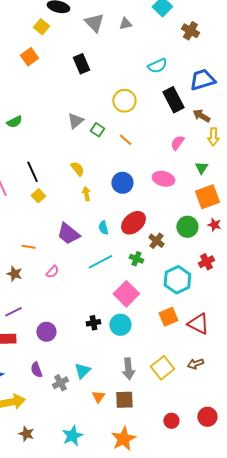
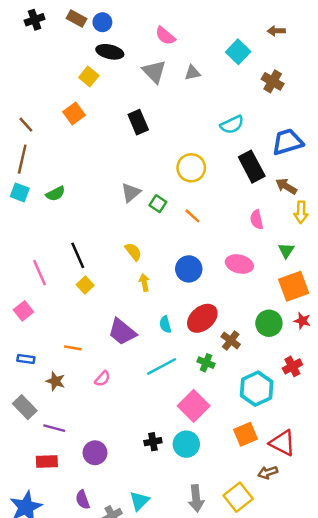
pink semicircle: (177, 143) -> (257, 220), turned -49
purple line: (13, 312) -> (54, 428), turned 42
brown arrow: (195, 364) -> (268, 473), moved

